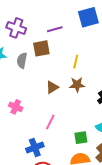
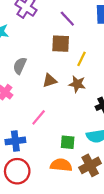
purple line: (55, 29) -> (67, 19), turned 49
brown square: (41, 48) -> (61, 44), moved
gray semicircle: (22, 60) -> (20, 66), moved

